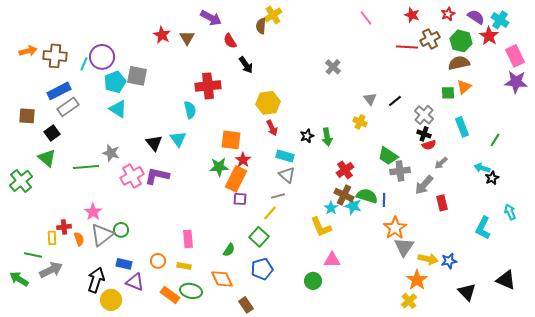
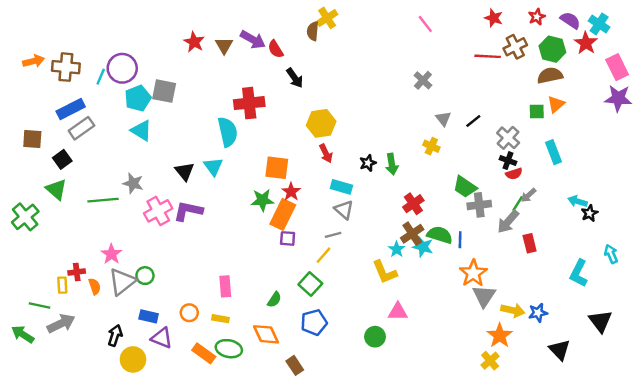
purple arrow: (211, 18) -> (253, 40), moved
pink line: (366, 18) -> (425, 24), moved
gray cross: (333, 67) -> (423, 80), moved
cyan semicircle: (190, 110) -> (228, 132), size x1.4
green line: (495, 140) -> (518, 204), moved
brown cross: (344, 195) -> (412, 234), turned 30
black arrow: (96, 280) -> (115, 335), size x0.7
black triangle: (506, 280) -> (600, 321), moved, turned 30

